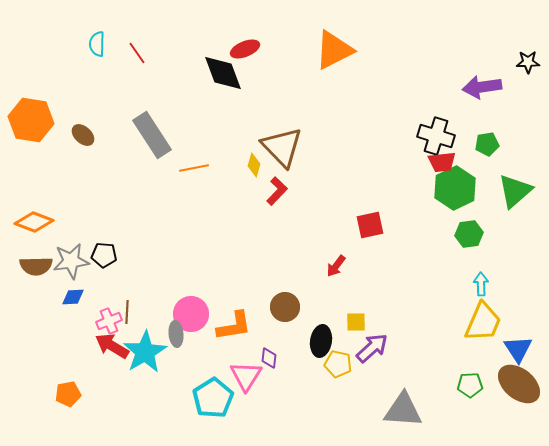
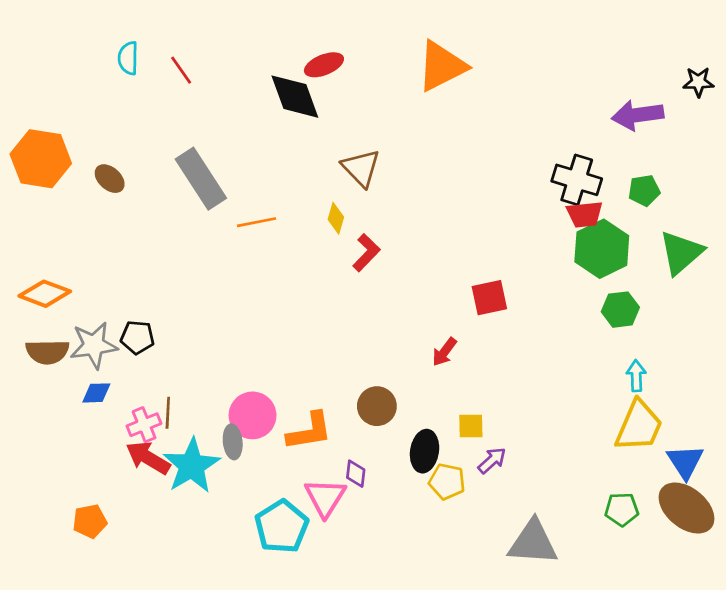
brown triangle: (282, 147) -> (361, 168), moved, size x0.7
purple arrow: (372, 348) -> (492, 460), size x0.7

